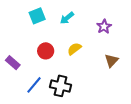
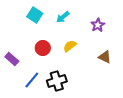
cyan square: (37, 16) -> (35, 15), turned -35
brown triangle: (111, 60) -> (105, 57), turned -48
black cross: (61, 86) -> (57, 81), turned -30

